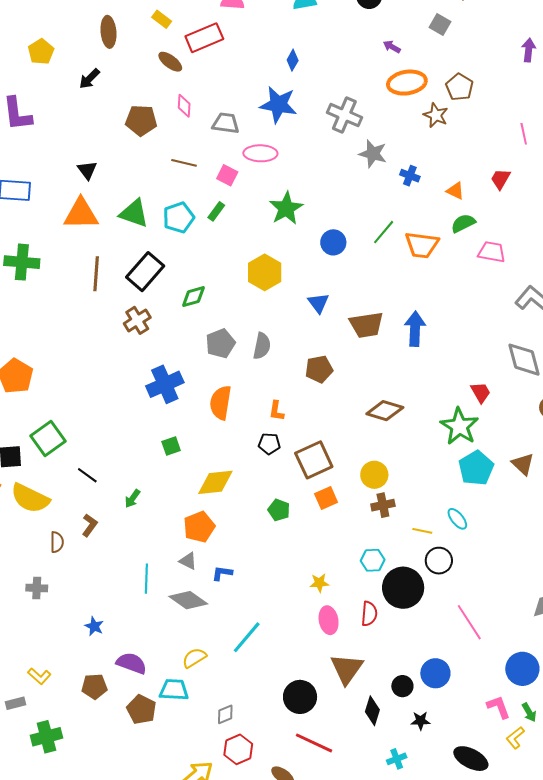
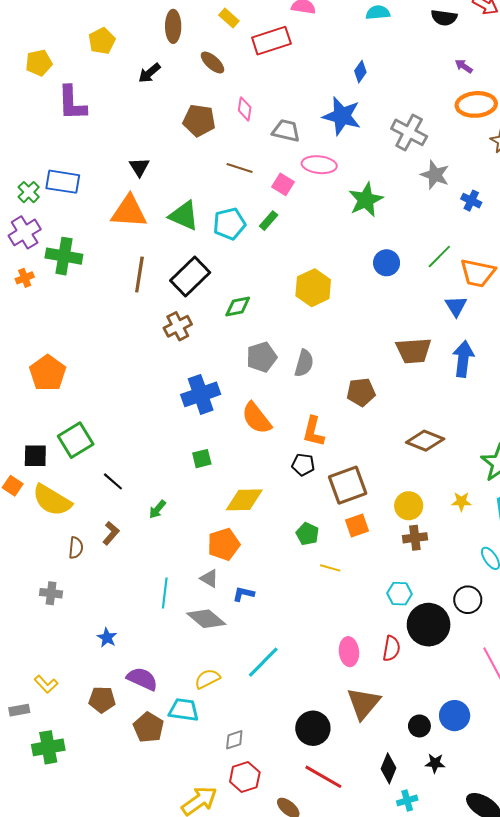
brown ellipse: (170, 62) -> (212, 62), moved
green star: (286, 208) -> (366, 200), moved
blue triangle: (318, 303) -> (456, 306), moved
orange semicircle: (221, 403) -> (257, 418), turned -52
orange L-shape: (276, 411) -> (313, 431), size x1.4
yellow line: (422, 531) -> (330, 568), moved
yellow star: (319, 583) -> (461, 502), moved
black diamond: (372, 711) -> (388, 768), moved

